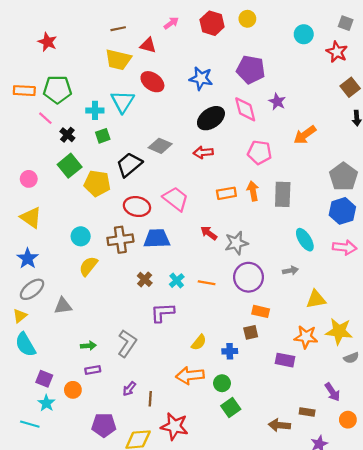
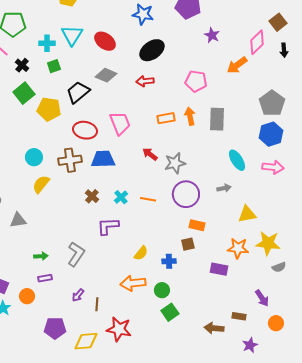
red ellipse: (152, 82) -> (105, 41), moved
pink diamond: (245, 109) -> (257, 42), moved, turned 60
pink trapezoid: (176, 199) -> (120, 123), turned 30

